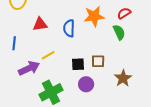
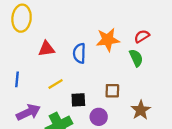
blue line: (14, 43) -> (17, 79), moved
black square: (78, 64) -> (78, 100), moved
purple arrow: (29, 68) -> (28, 112), moved

